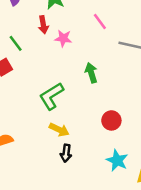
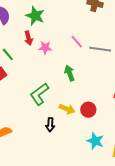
pink line: (100, 22) -> (77, 42), moved
yellow arrow: (59, 130) -> (67, 109), moved
black arrow: (66, 153) -> (50, 125), moved

